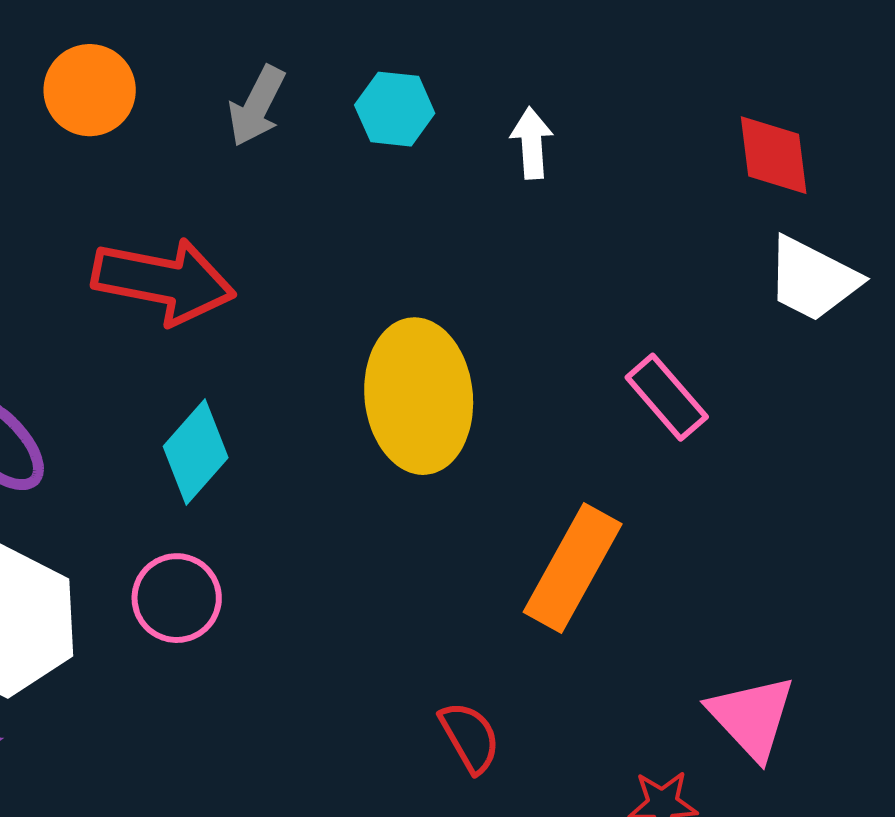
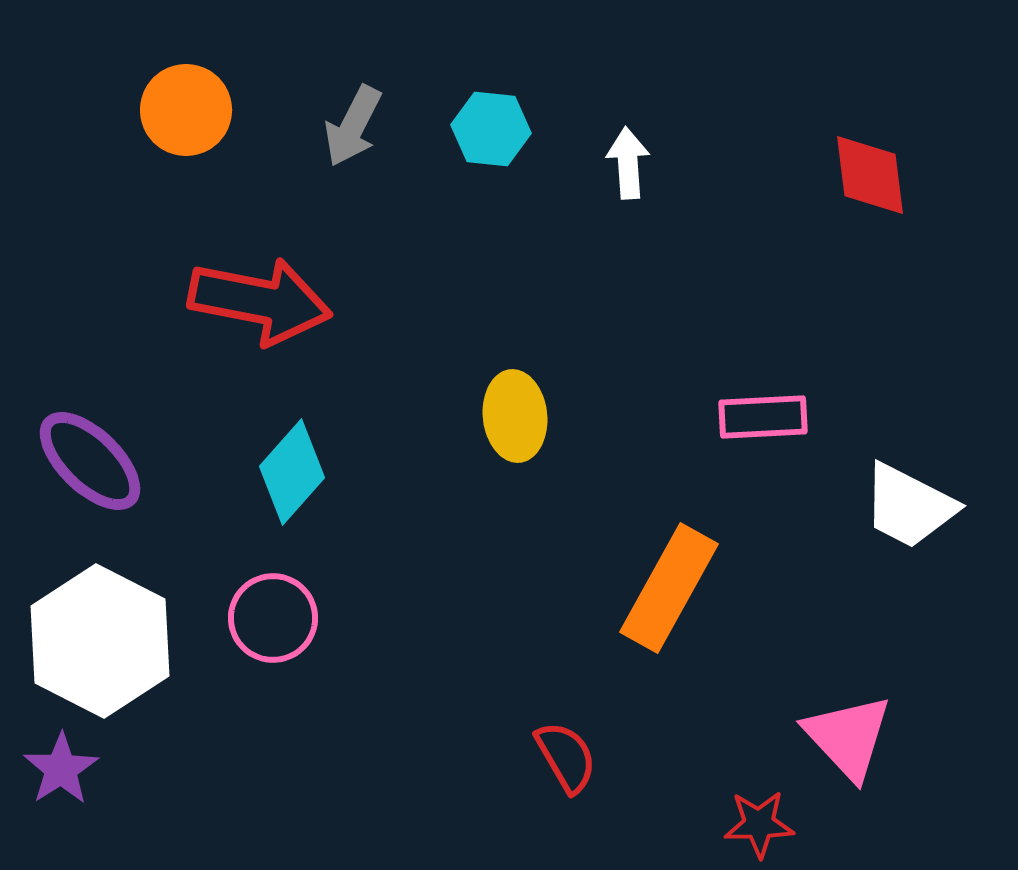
white trapezoid: (813, 279) -> (909, 506), moved
yellow ellipse: (419, 396) -> (515, 416), size x0.6
pink rectangle: (667, 397) -> (763, 417), turned -52

